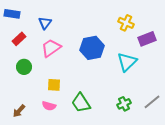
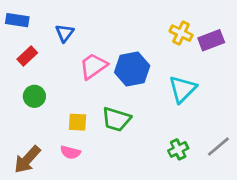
purple rectangle: (147, 39) -> (211, 40), moved
pink trapezoid: (51, 48) -> (93, 66), moved
green trapezoid: (81, 103) -> (116, 119), moved, turned -40
brown arrow: (19, 111) -> (27, 160), size x1.5

